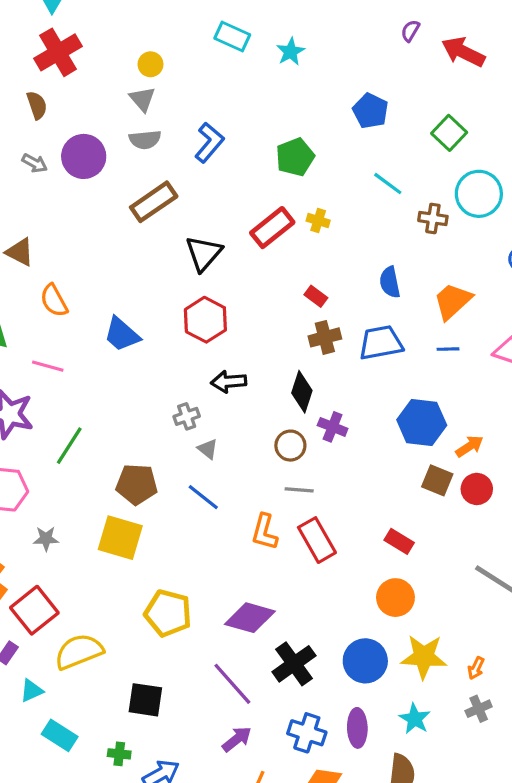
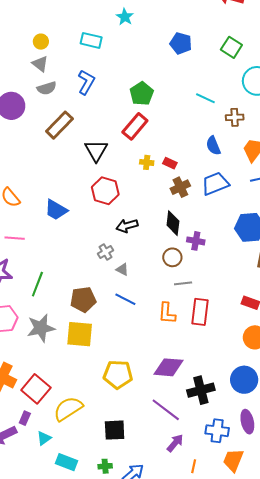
cyan rectangle: (232, 37) -> (91, 40), moved
green pentagon: (295, 157) -> (142, 94), moved
cyan line: (388, 184) -> (205, 98), moved
brown cross: (433, 219) -> (235, 117), moved
yellow cross: (318, 221) -> (147, 162), moved
gray star: (46, 539) -> (41, 328), moved, size x1.8
red rectangle: (317, 540) -> (200, 312), turned 48
black cross: (294, 664) -> (201, 390), turned 32

